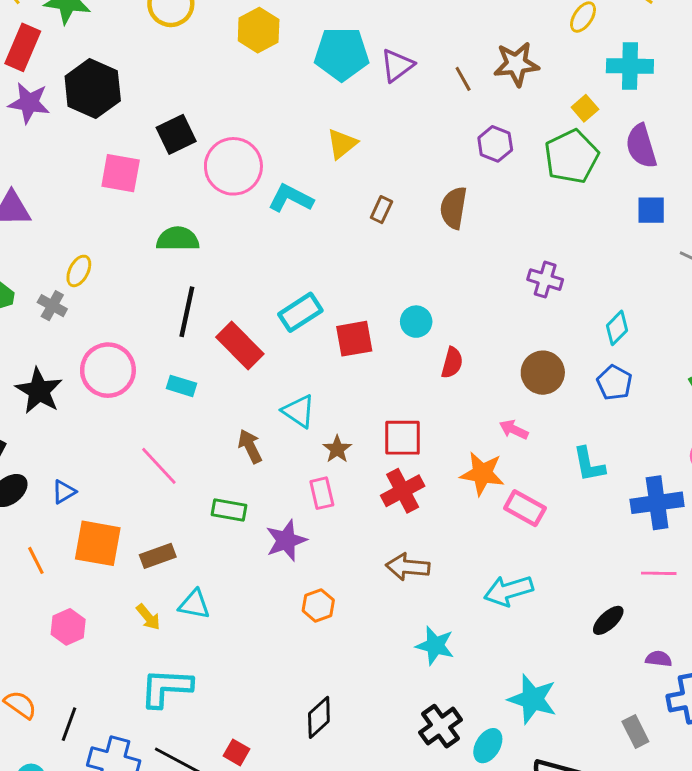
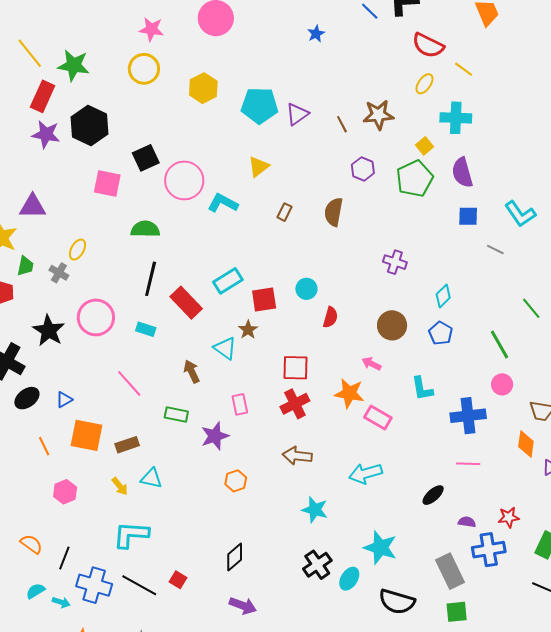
brown star: (337, 449) -> (248, 330), moved
gray rectangle: (635, 731) -> (450, 571), size x1.6

